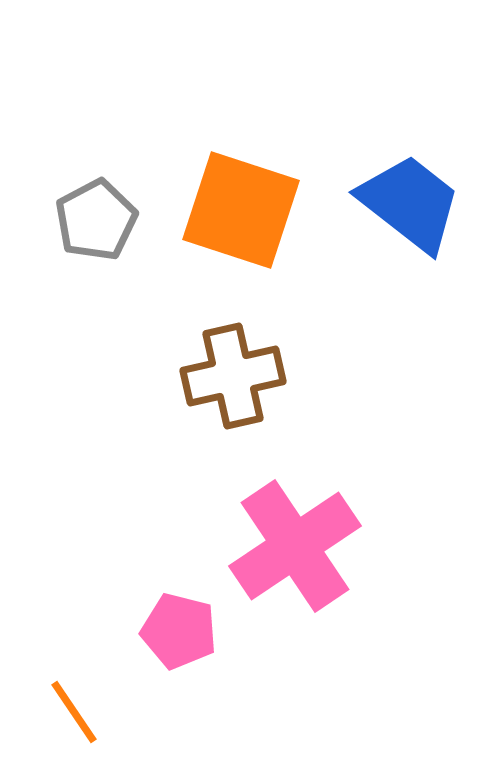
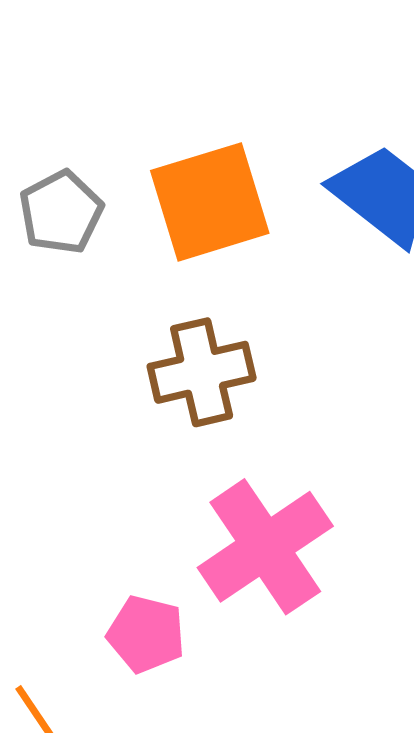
orange square: (241, 210) -> (210, 202), turned -35

